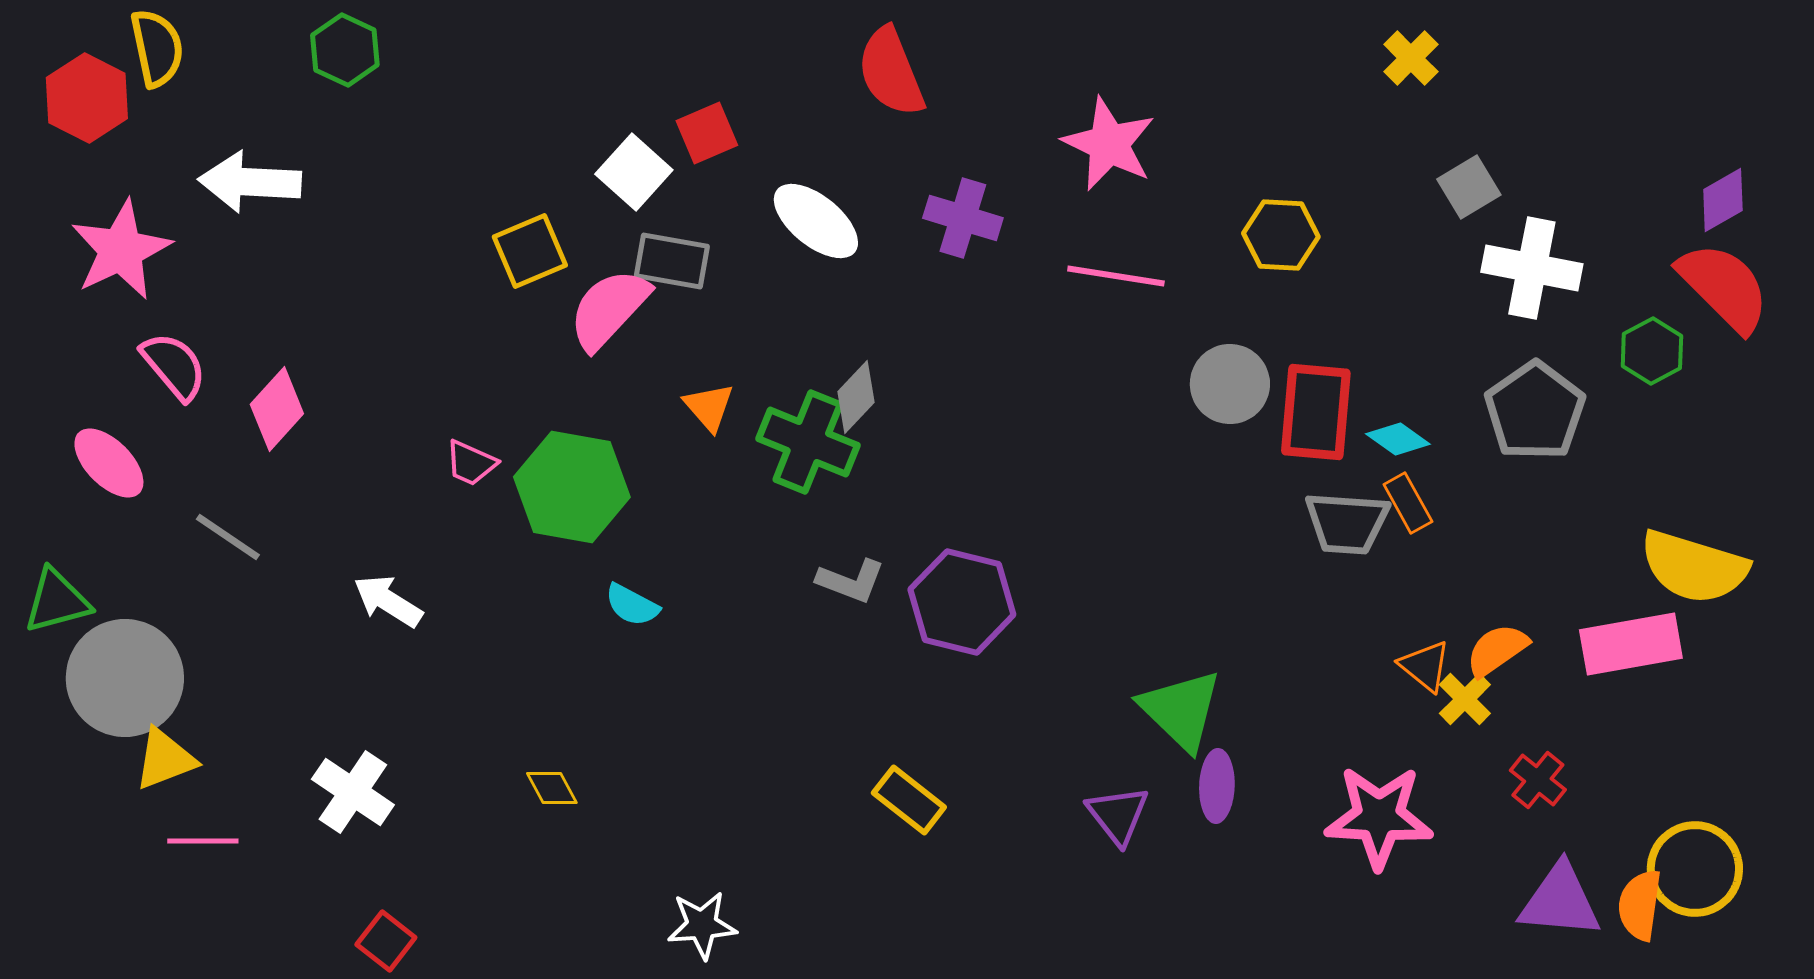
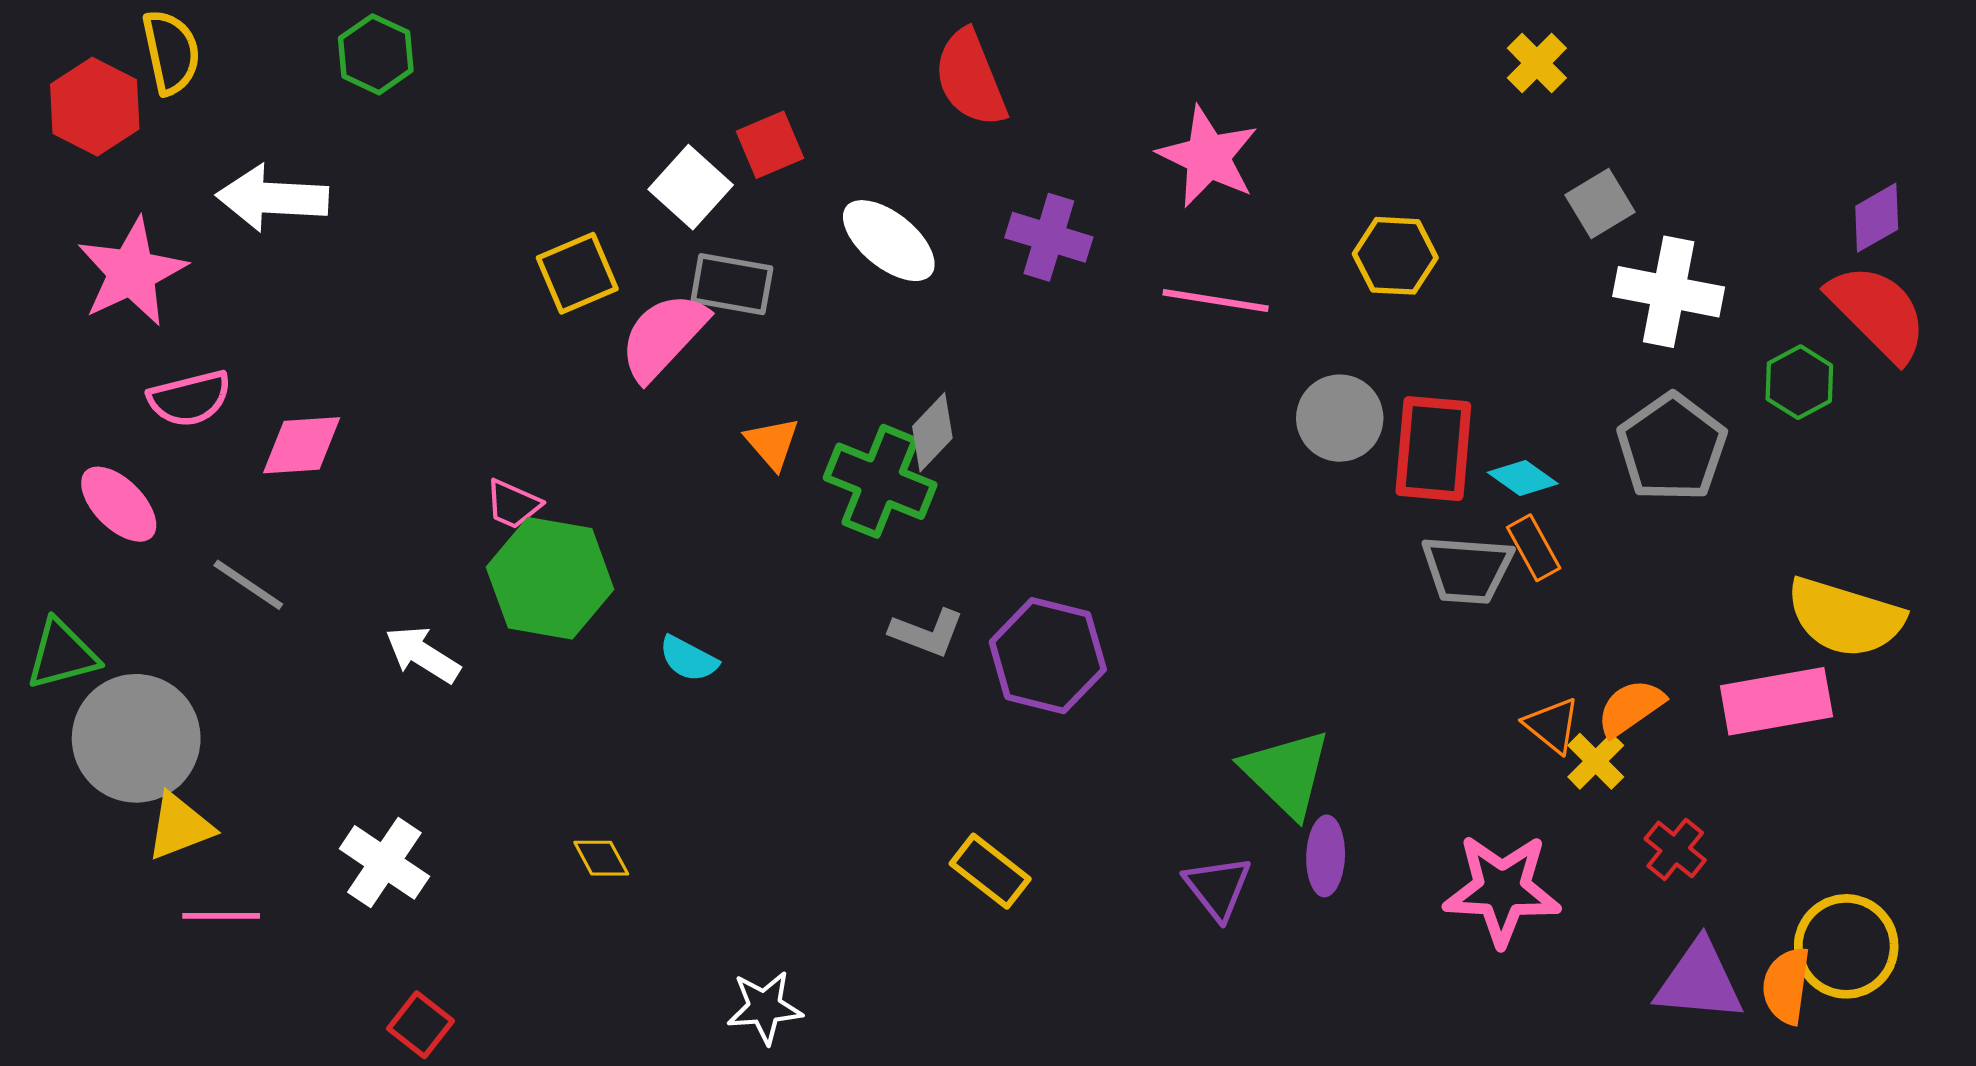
pink semicircle: (174, 366) -> (190, 398), turned 116
pink diamond: (277, 409) -> (302, 445), turned 44
green hexagon: (572, 487) -> (550, 578), moved

